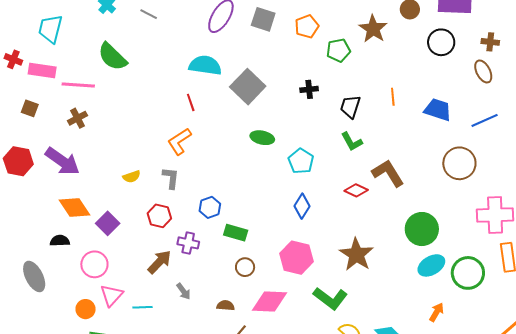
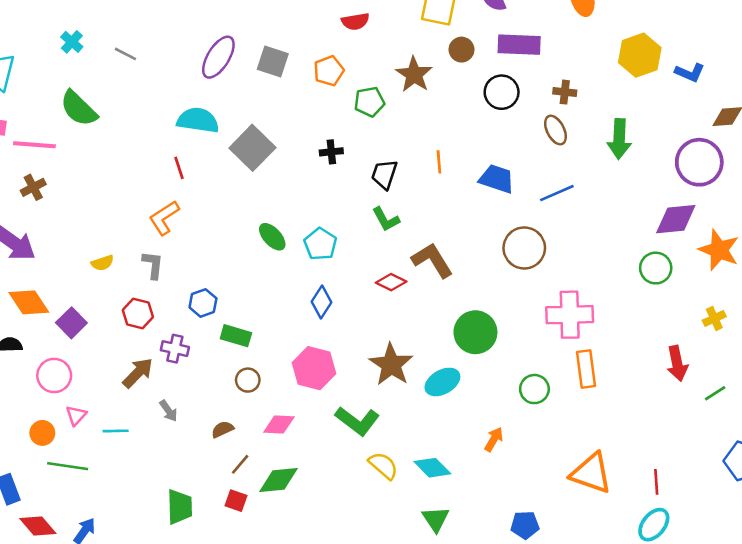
green ellipse: (262, 138) -> (272, 237), moved, turned 35
cyan ellipse: (431, 265) -> (442, 382), moved
green circle: (468, 273) -> (534, 389), size x0.7
pink triangle: (112, 295) -> (76, 415), size x0.7
pink diamond: (269, 302) -> (279, 424), size x0.7
brown semicircle: (226, 306) -> (222, 429), turned -30

